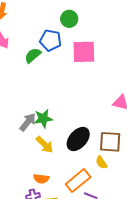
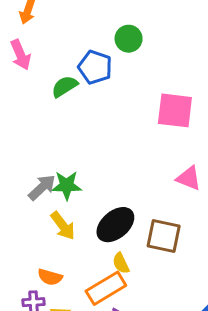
pink square: (84, 52) -> (175, 110), moved
yellow semicircle: (101, 162) -> (121, 263), moved

